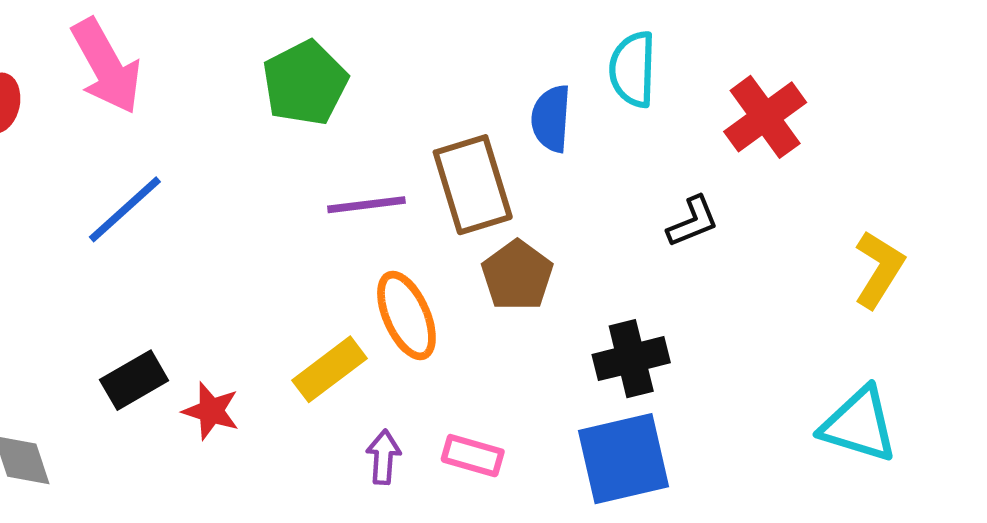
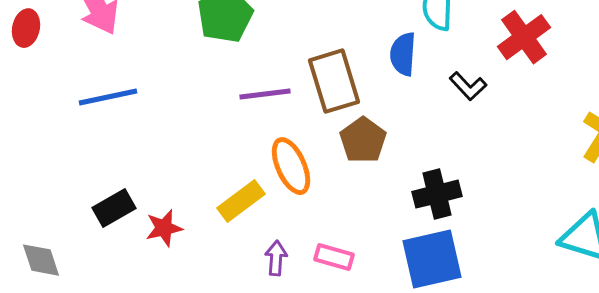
blue semicircle: (551, 118) -> (403, 54), moved
blue line: (125, 209) -> (108, 97), turned 30
black L-shape: (693, 222) -> (468, 86), moved, turned 69
red star: (211, 411) -> (164, 228), turned -30

